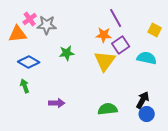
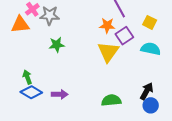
yellow square: (155, 30) -> (150, 22), moved
green star: (67, 53) -> (57, 45), moved
blue diamond: (29, 62) -> (31, 92), moved

